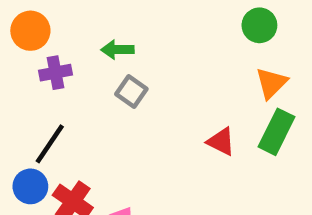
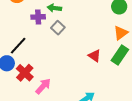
purple cross: (55, 73) -> (38, 17), moved

